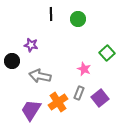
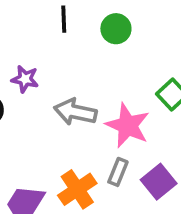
pink star: (84, 69) -> (128, 125), size x1.6
gray arrow: (40, 76) -> (75, 112), moved

